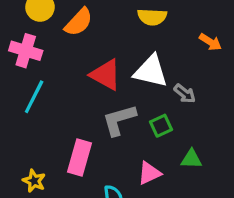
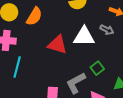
gray arrow: (185, 94) -> (107, 30), moved
gray L-shape: (119, 120) -> (76, 83), moved

